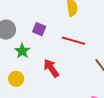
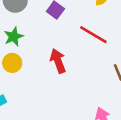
green star: (22, 51) -> (14, 37), moved

